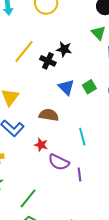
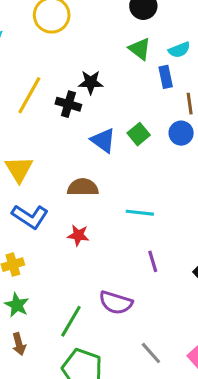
cyan line: (82, 137) -> (140, 213), turned -60
purple semicircle: (59, 162) -> (116, 303), moved
purple line: (79, 175) -> (153, 261), moved

